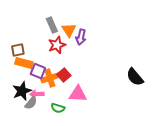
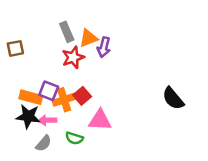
orange triangle: (69, 30) -> (88, 38), turned 42
brown square: (18, 50) -> (15, 48), moved
orange rectangle: (24, 63) -> (31, 97), moved
black star: (22, 91) -> (28, 116), turned 30
gray semicircle: (31, 103) -> (44, 143), moved

